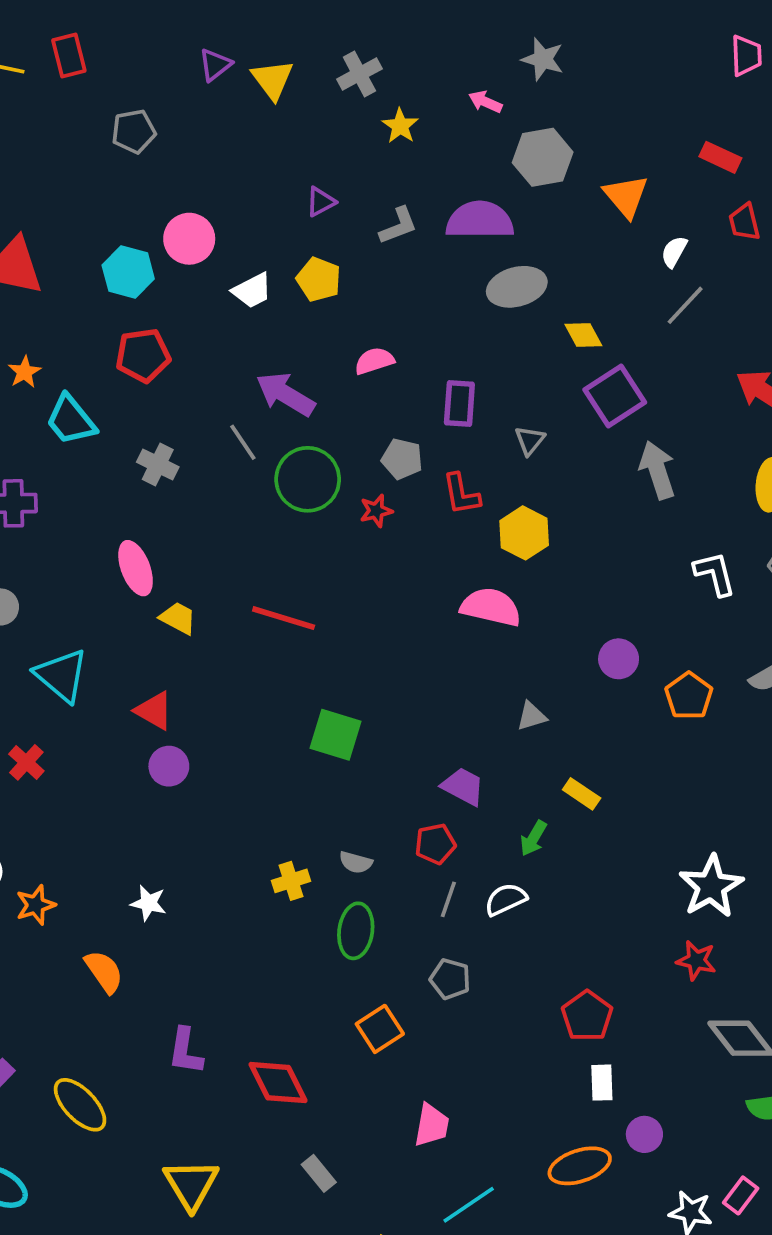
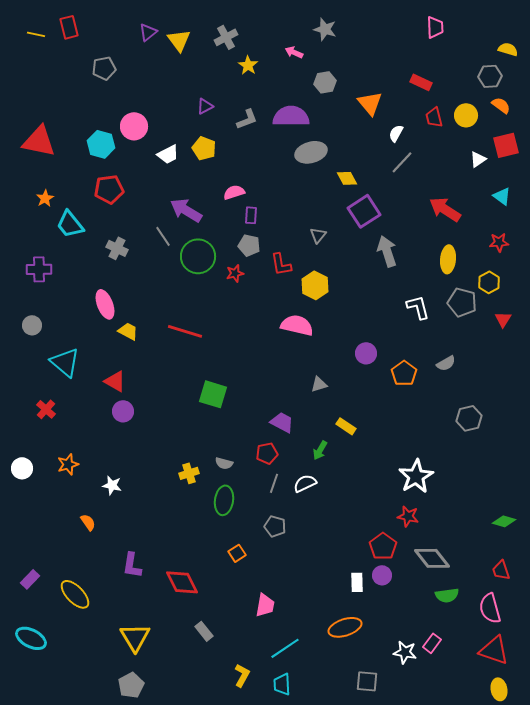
gray hexagon: (543, 157) -> (325, 82), size x0.7
purple rectangle: (459, 403) -> (251, 215), moved, size x0.7
orange star: (36, 905) -> (68, 464), moved
orange semicircle: (104, 972) -> (88, 522), size x0.7
red pentagon: (587, 1016) -> (383, 546), moved
orange square: (380, 1029) -> (237, 553), size x0.7
purple circle: (644, 1134) -> (382, 575), moved

